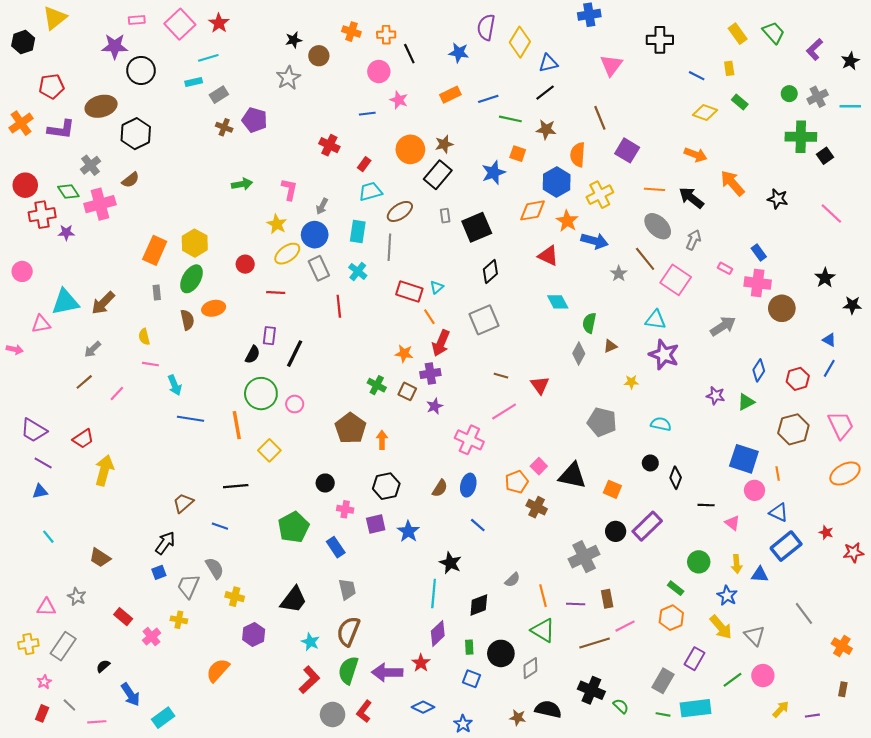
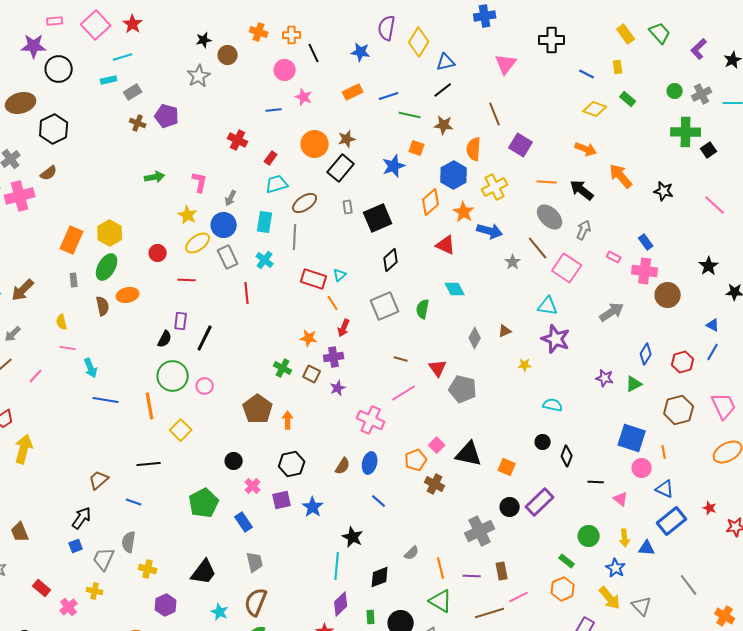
orange diamond: (532, 210) -> (431, 202), turned -32
green semicircle: (589, 323) -> (423, 309), moved
red arrow: (441, 343) -> (344, 328), size x0.7
gray pentagon: (602, 422) -> (463, 389), moved
pink cross: (345, 509) -> (253, 486), turned 35
brown trapezoid: (100, 558) -> (20, 532), turned 35
gray semicircle: (215, 568) -> (129, 542), turned -140

